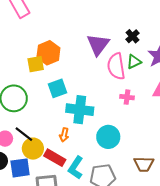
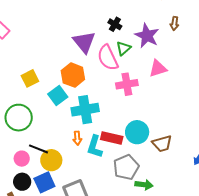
orange hexagon: (48, 53) -> (73, 75), moved
pink cross: (127, 97) -> (127, 84), size x1.5
cyan circle: (108, 137) -> (137, 132), moved
red rectangle: (55, 158) -> (112, 138), moved
cyan L-shape: (76, 168) -> (95, 147), moved

